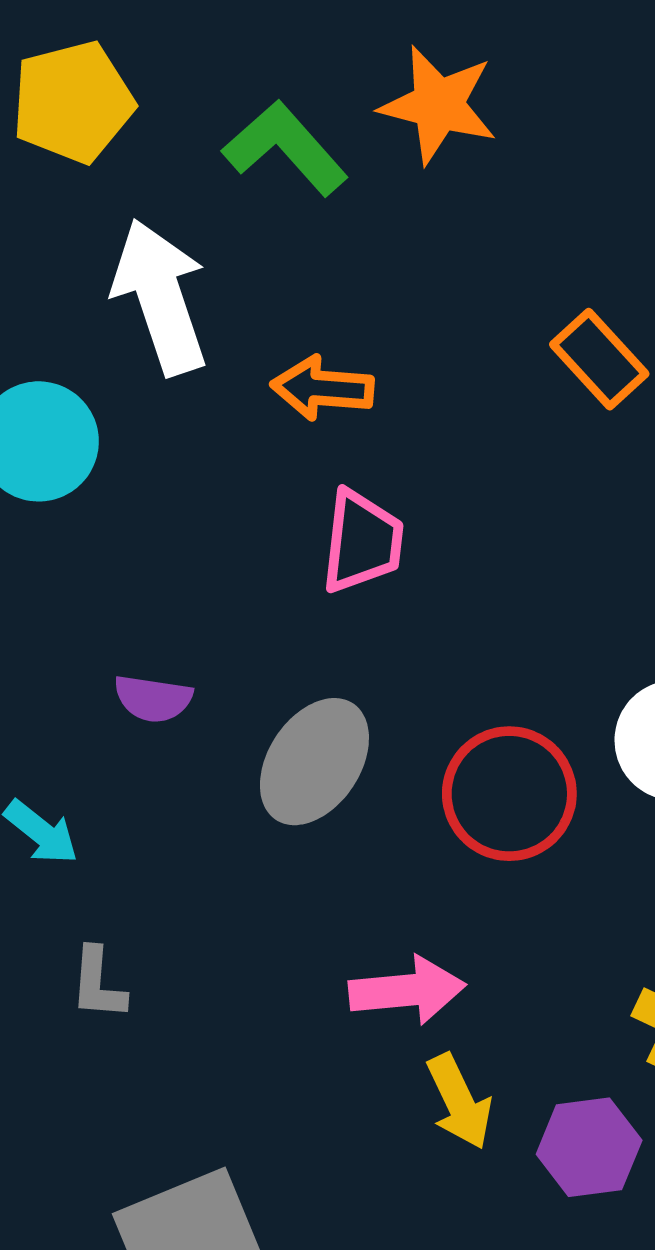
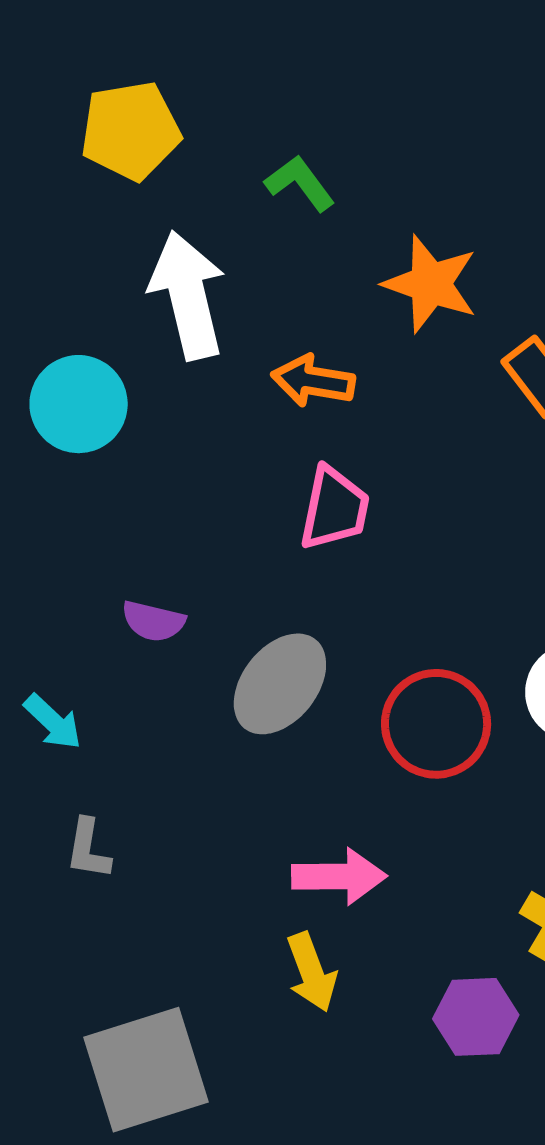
orange star: (438, 105) -> (431, 284), moved
green L-shape: (285, 148) -> (300, 183), size x0.7
yellow arrow: (459, 1102) -> (312, 972), moved

